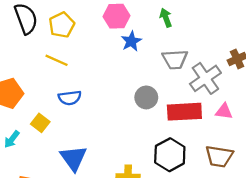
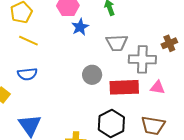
yellow line: (57, 60) -> (28, 41), moved
gray cross: (205, 78) -> (142, 59), turned 36

